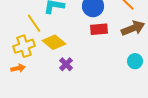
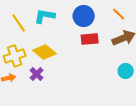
yellow line: (34, 23) -> (19, 23), moved
purple cross: (66, 64) -> (37, 74), moved

